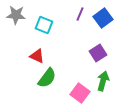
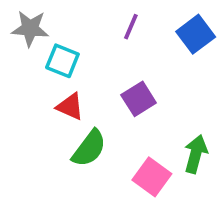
purple line: (80, 14) -> (131, 27), moved
cyan square: (44, 25) -> (62, 61), moved
purple square: (98, 53) -> (139, 99), moved

